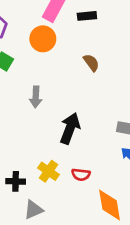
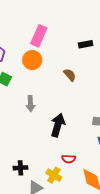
black rectangle: (87, 16) -> (86, 44), moved
yellow cross: (48, 171) -> (54, 175), moved

